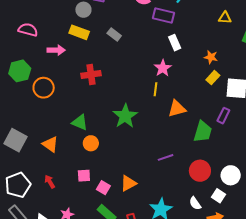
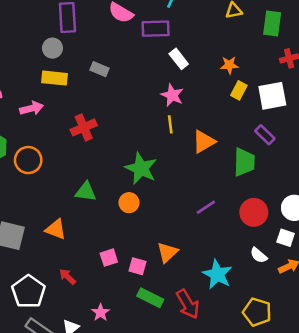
purple rectangle: (223, 116) -> (265, 135), turned -56
orange circle: (91, 143) -> (129, 203), moved

